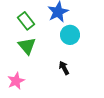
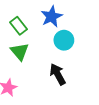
black arrow: (64, 68) -> (58, 74), size x1.5

